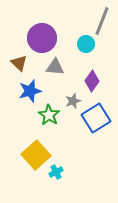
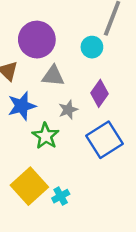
gray star: (73, 101) -> (68, 110), moved
cyan cross: (56, 172) -> (61, 196), moved

